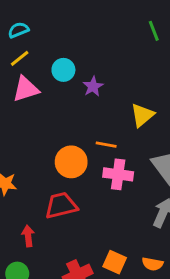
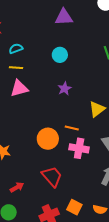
yellow line: (20, 58) -> (16, 68), turned 40
cyan circle: (63, 70) -> (60, 55), moved
red trapezoid: (61, 205) -> (52, 176), moved, turned 60
red arrow: (28, 236) -> (17, 187), turned 64

